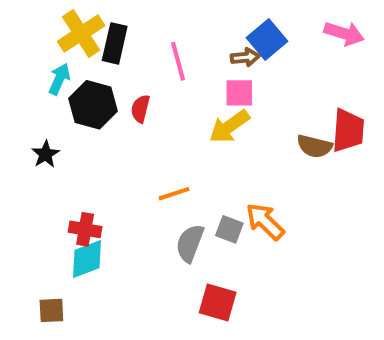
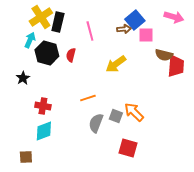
pink square: (239, 93) -> (146, 35), moved
brown semicircle: (314, 146) -> (164, 55), moved
red cross: (85, 229) -> (43, 106), moved
red square: (218, 303) -> (128, 148), moved

